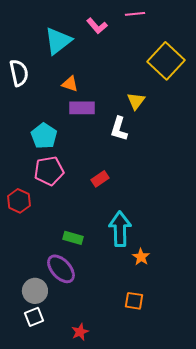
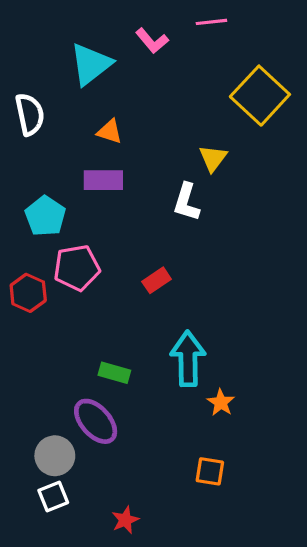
purple rectangle: (82, 108) -> (103, 180), moved
cyan pentagon: (44, 136) -> (45, 216), moved
red hexagon: (19, 201) -> (28, 293), moved

